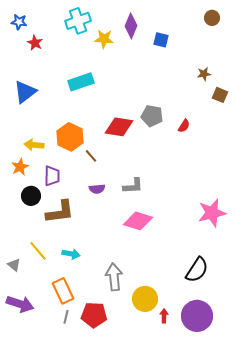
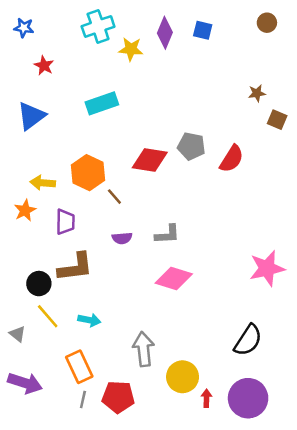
blue square: (161, 40) -> (203, 30), moved
red star: (35, 43) -> (44, 66), moved
red semicircle: (184, 126) -> (232, 159), size x1.6
black circle: (31, 196) -> (39, 284), moved

